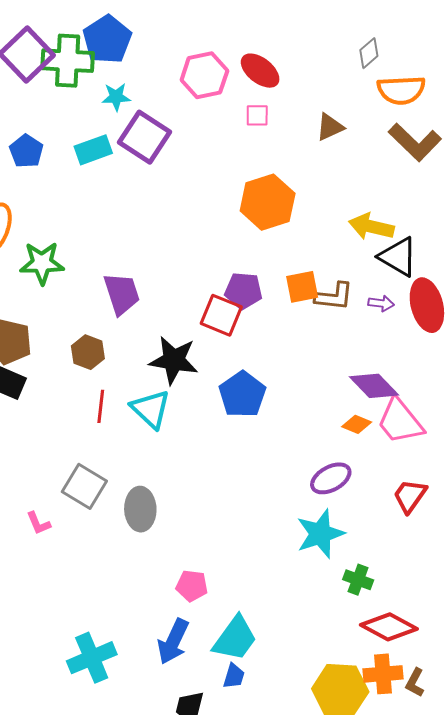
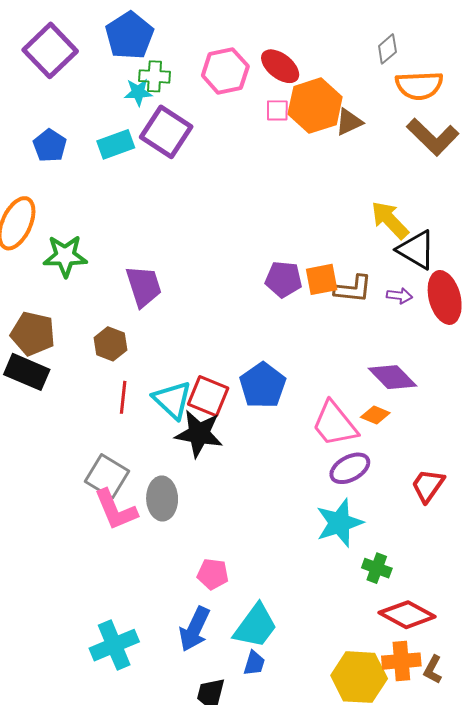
green cross: (68, 61) -> (154, 76), moved, size x0.6
orange hexagon: (268, 202) -> (315, 106), moved
yellow arrow: (371, 227) -> (390, 220), turned 33
purple pentagon: (243, 291) -> (284, 279), moved
red square: (221, 315) -> (208, 396), moved
black star: (174, 360) -> (199, 434), moved
pink trapezoid: (400, 421) -> (335, 424), moved
pink L-shape: (38, 523) -> (116, 510), moved, size x1.8

